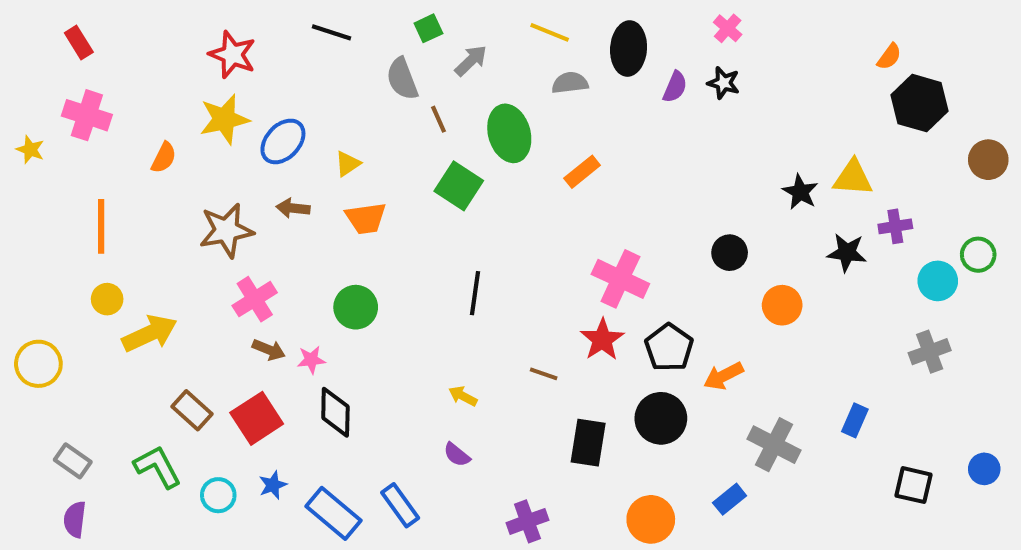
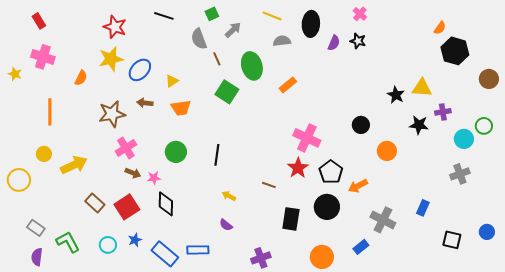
black line: (475, 293) -> (217, 155), moved
yellow circle: (107, 299) -> (44, 154), moved
green L-shape: (158, 467) -> (68, 242), moved
blue rectangle: (400, 505) -> (198, 250), turned -55

